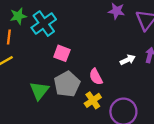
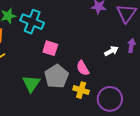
cyan cross: (44, 24) -> (32, 22), turned -30
yellow cross: (93, 100) -> (81, 90), turned -35

